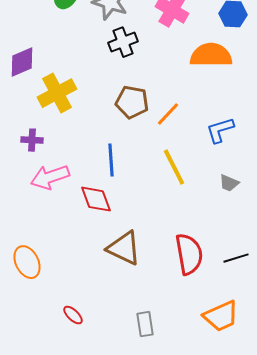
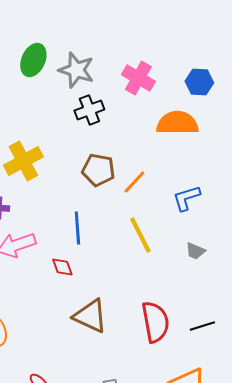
red diamond: (96, 199) -> (62, 267), size x0.7

